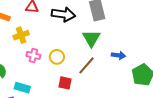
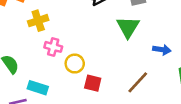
yellow circle: (57, 57) -> (75, 64), moved
brown line: (87, 65) -> (138, 82), moved

